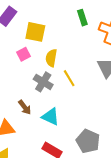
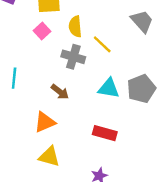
cyan triangle: (51, 117) -> (109, 88), moved
gray pentagon: (88, 141) -> (141, 89), moved, turned -30

